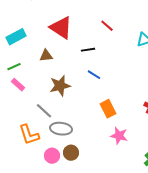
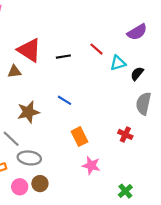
red line: (107, 26) -> (97, 49), moved
black line: (88, 50) -> (63, 57), moved
brown triangle: (46, 56) -> (14, 72), moved

